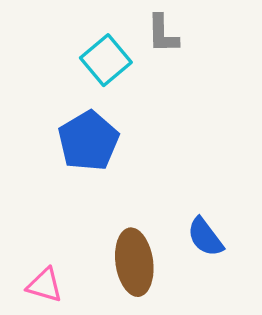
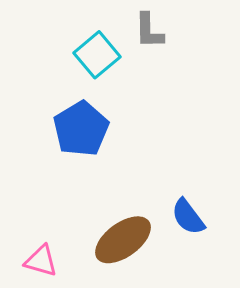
brown ellipse: (134, 262) -> (123, 240), turned 62

